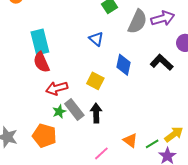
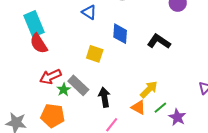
black L-shape: (162, 62) -> (159, 41), moved
red arrow: (57, 88) -> (50, 77), moved
black arrow: (96, 113) -> (104, 97), moved
yellow arrow: (174, 134) -> (149, 89), moved

